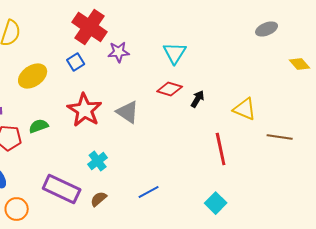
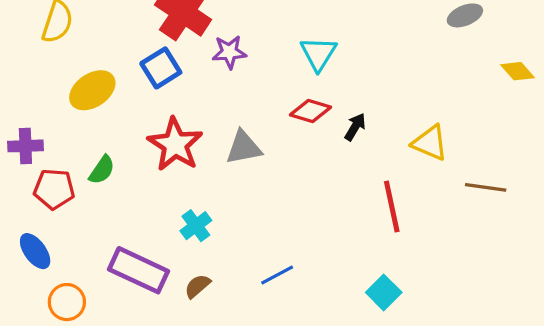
blue square: (76, 62) -> (161, 68), size x1.4
gray triangle: (128, 112) -> (244, 148), turned -45
green semicircle: (39, 126) -> (102, 170), turned 144

